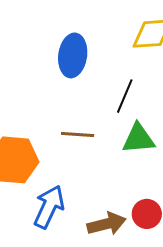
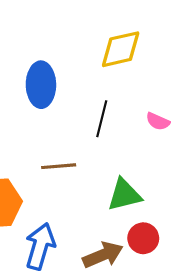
green triangle: (138, 139) -> (124, 195), moved

